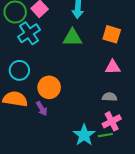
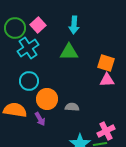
orange square: (112, 34) -> (106, 63), moved
cyan circle: (19, 70) -> (29, 81), moved
gray semicircle: (110, 97) -> (72, 107), moved

